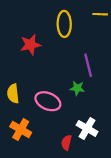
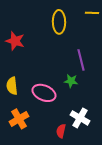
red star: (30, 45) -> (15, 41), moved, turned 30
orange cross: (21, 130) -> (19, 119), turned 30

